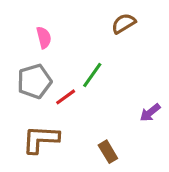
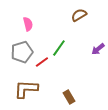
purple arrow: (150, 113) -> (98, 49), moved

